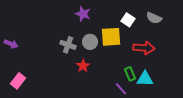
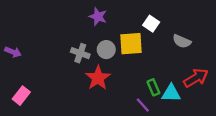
gray semicircle: (154, 18) -> (182, 41), moved
red arrow: (144, 48) -> (196, 78), moved, turned -35
red star: (83, 66) -> (98, 78), size x1.5

